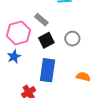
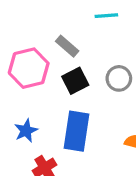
blue star: (14, 57) -> (26, 131), moved

